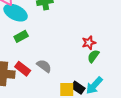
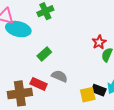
green rectangle: (21, 36) -> (44, 54), moved

